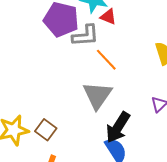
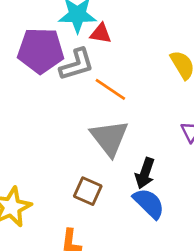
black arrow: (118, 127) -> (145, 173), size x0.7
brown square: (46, 130) -> (88, 191), moved

